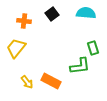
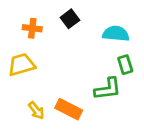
cyan semicircle: (86, 13) -> (116, 34), moved
yellow trapezoid: (16, 48) -> (21, 65), turned 35

